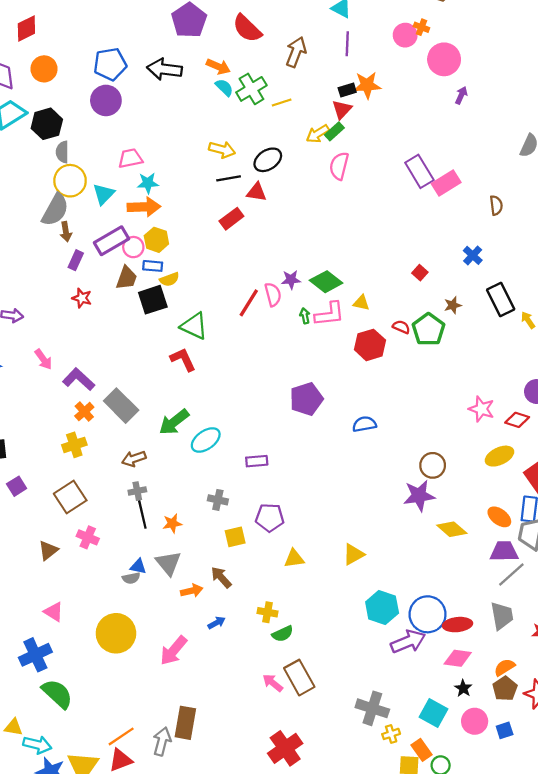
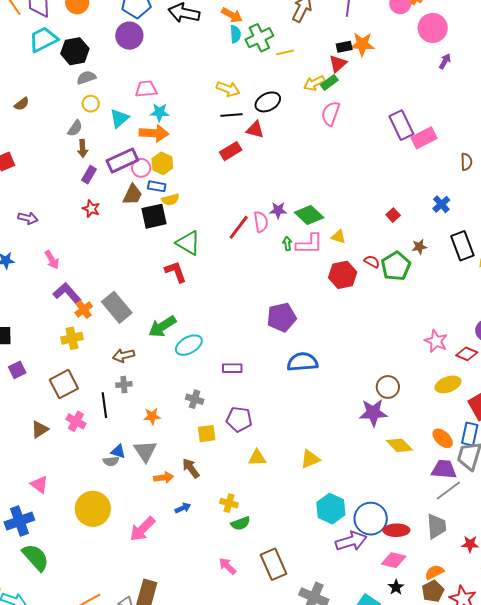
cyan semicircle: (224, 87) -> (235, 34), turned 36
gray semicircle: (62, 152) -> (86, 78), turned 66
yellow circle: (70, 181) -> (91, 104), size x0.6
gray semicircle: (55, 210) -> (75, 128), size x0.6
purple L-shape: (79, 379) -> (67, 293), moved
blue semicircle: (364, 424) -> (302, 362), moved, size x1.4
black line: (142, 514) -> (104, 405), moved
brown rectangle: (299, 678) -> (274, 564), moved

